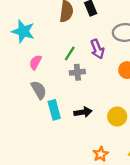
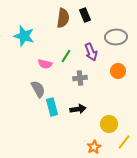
pink semicircle: (35, 62) -> (45, 64), moved, turned -104
gray cross: (77, 72) -> (80, 78), moved
yellow circle: (117, 117) -> (109, 124), moved

